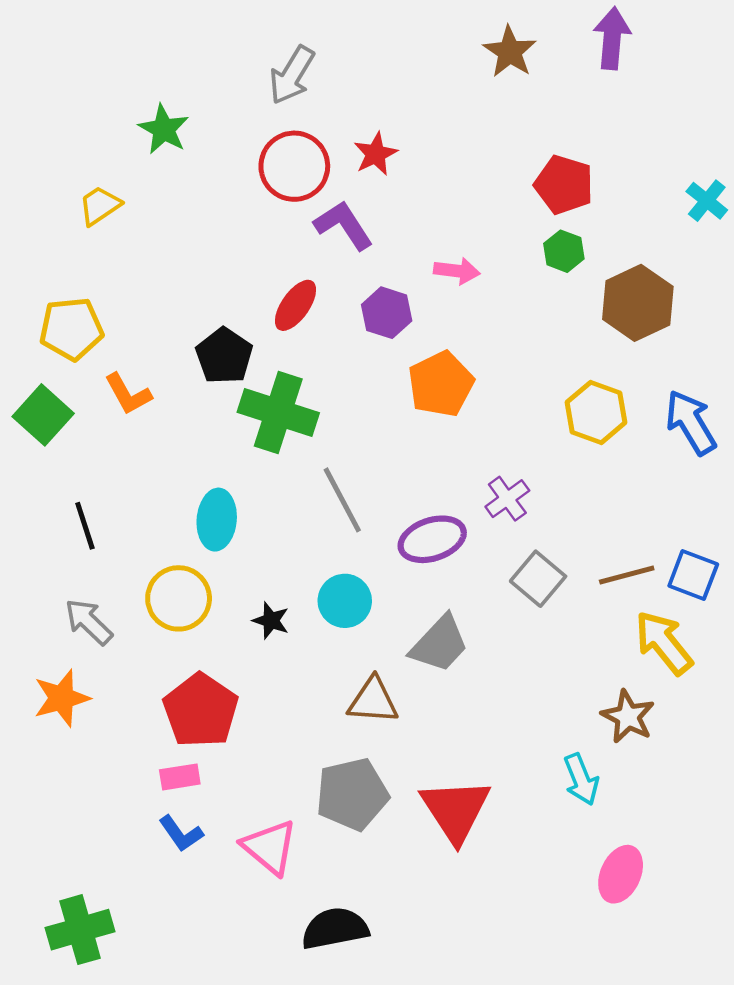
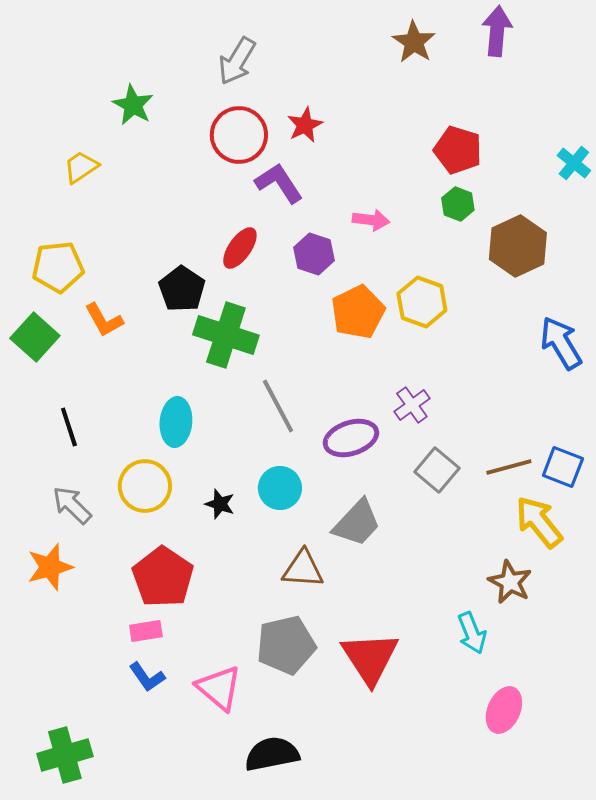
yellow hexagon: (596, 412) -> (422, 302), moved

